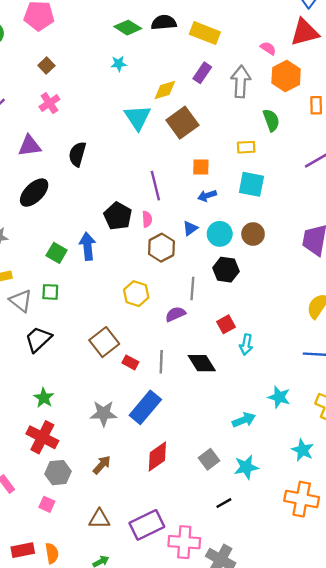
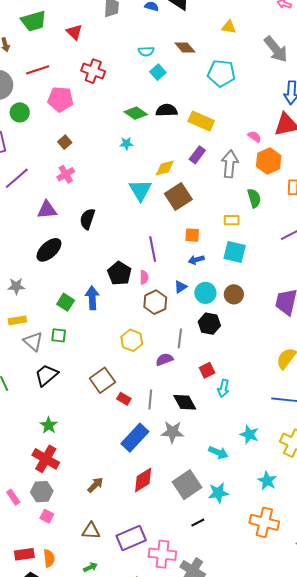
gray star: (104, 413) -> (172, 432), moved
cyan arrow: (244, 420) -> (218, 452), turned 42
gray square: (209, 459) -> (187, 485), size x1.6
gray hexagon: (58, 473) -> (42, 492), moved

